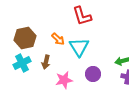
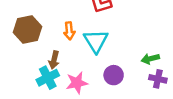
orange arrow: (58, 39) -> (69, 31), turned 40
cyan cross: (22, 63) -> (48, 78), moved

